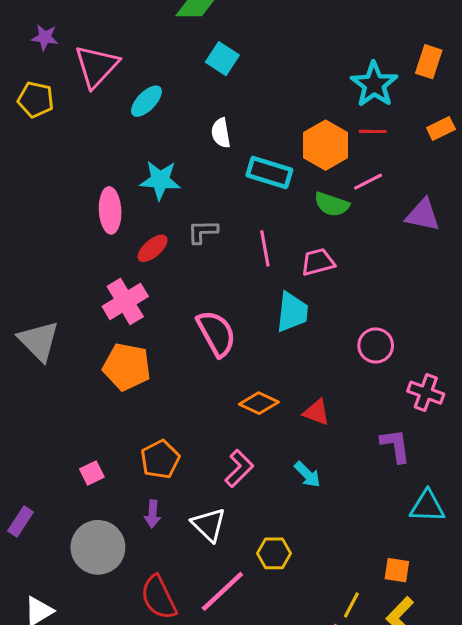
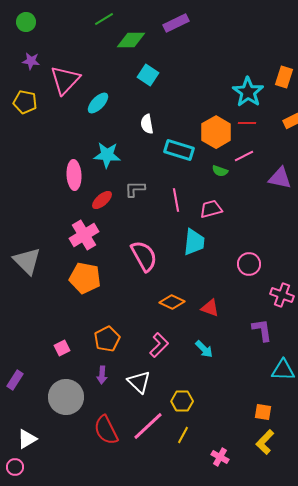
green semicircle: (332, 204) -> (220, 171), size x0.7
yellow line: (351, 605) -> (183, 435), moved

